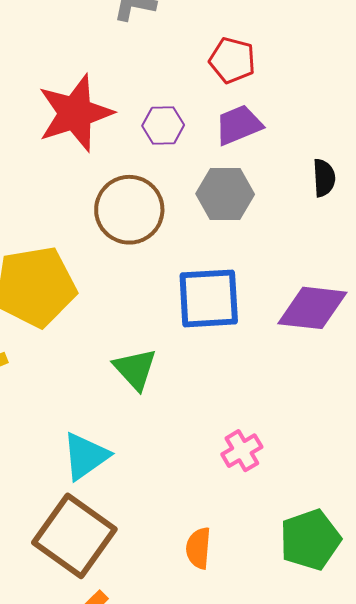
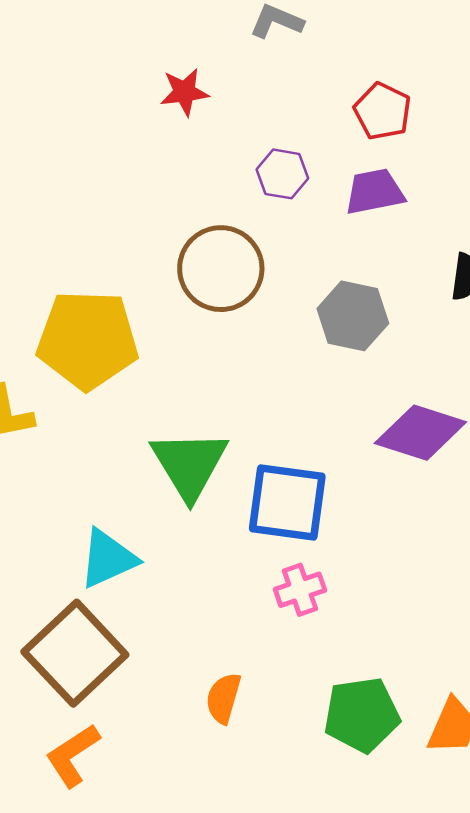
red star: (75, 113) -> (184, 92), moved, size x0.5
gray hexagon: (225, 194) -> (353, 316), moved
blue square: (209, 298) -> (287, 503), moved
green triangle: (135, 369) -> (189, 464), size x1.4

